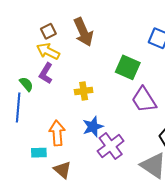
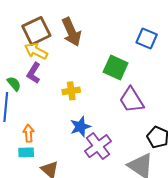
brown square: (48, 31) -> (36, 31), size x1.8
orange arrow: (57, 133) -> (29, 133), moved, size x0.7

